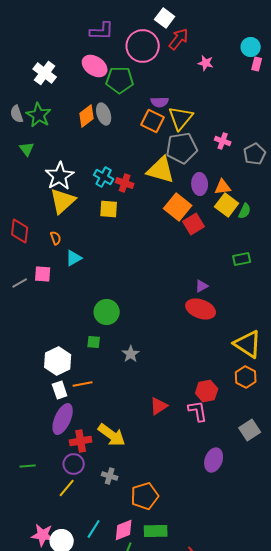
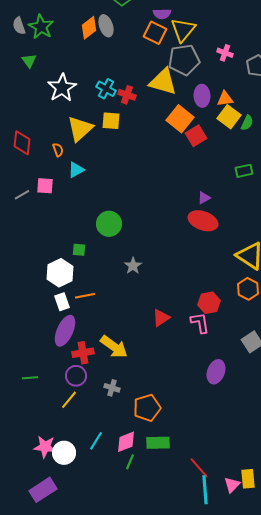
yellow triangle: (63, 201) -> (80, 129), moved
green square: (94, 342) -> (79, 250), moved

